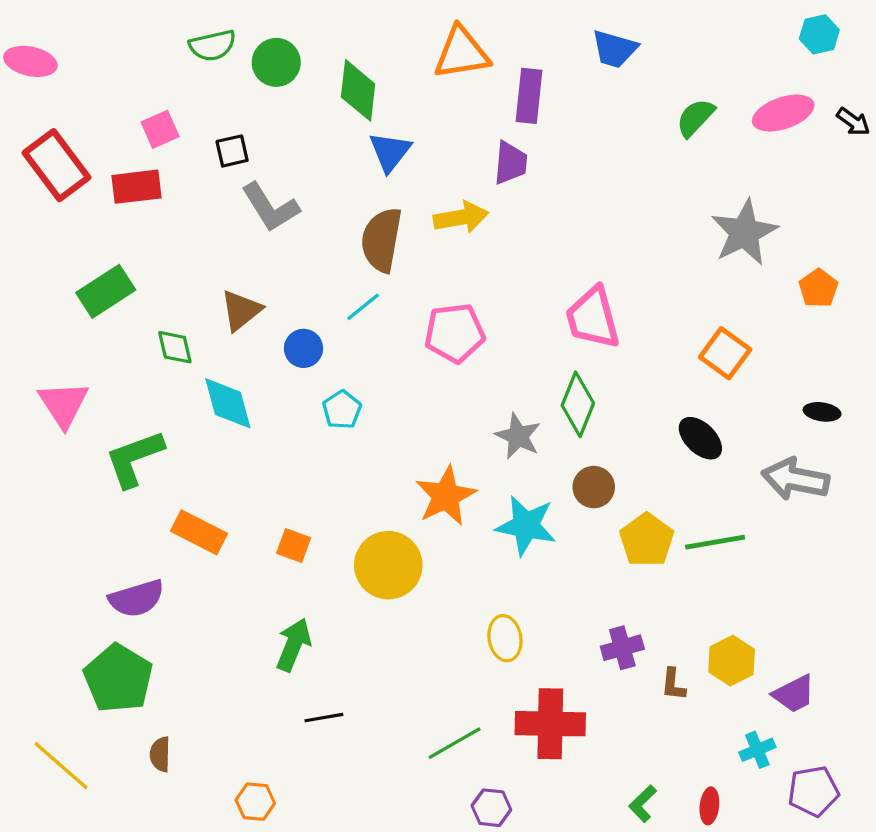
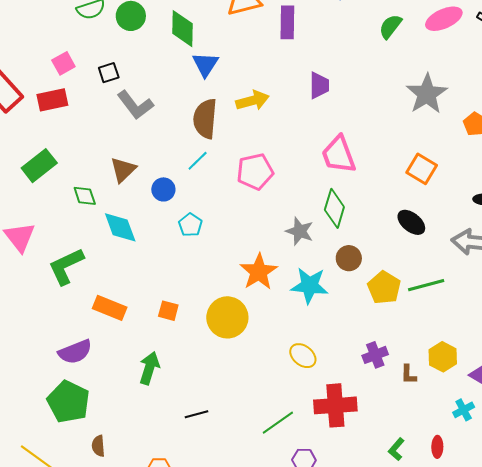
purple trapezoid: (511, 163) -> (319, 85), moved
yellow ellipse: (505, 638) -> (303, 356), turned -36
green arrow: (294, 645) -> (149, 368), moved

